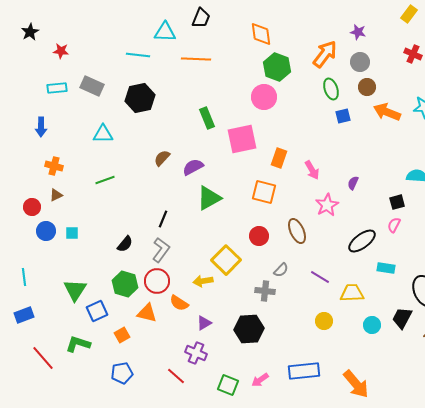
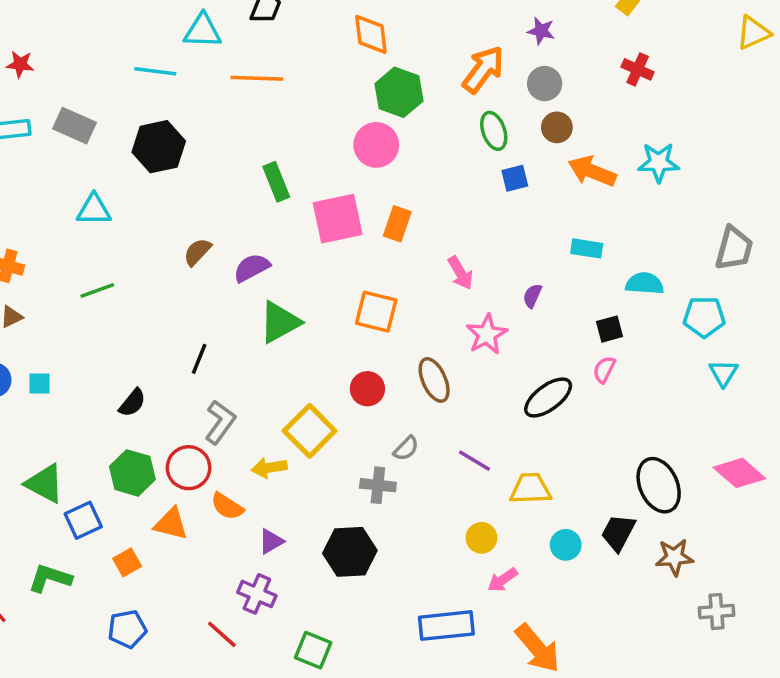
orange rectangle: (279, 158) -> (397, 224), moved
gray L-shape: (161, 250) -> (220, 422), moved
cyan rectangle: (386, 268) -> (587, 248), moved
green triangle: (75, 290) -> (45, 483), turned -35
pink arrow: (260, 380) -> (503, 580), moved

